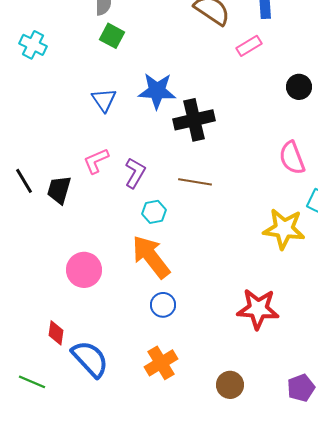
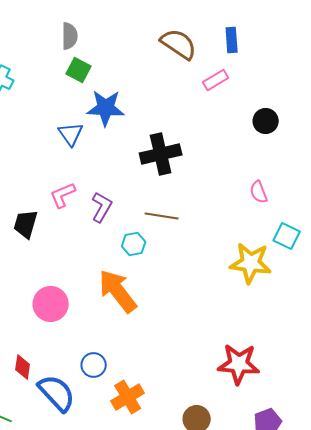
blue star: (157, 91) -> (106, 108), moved
pink semicircle: (292, 158) -> (259, 192), size x0.7
cyan hexagon: (154, 212) -> (134, 244), moved
blue circle: (163, 305) -> (94, 365), moved
red star: (258, 309) -> (239, 364), moved

